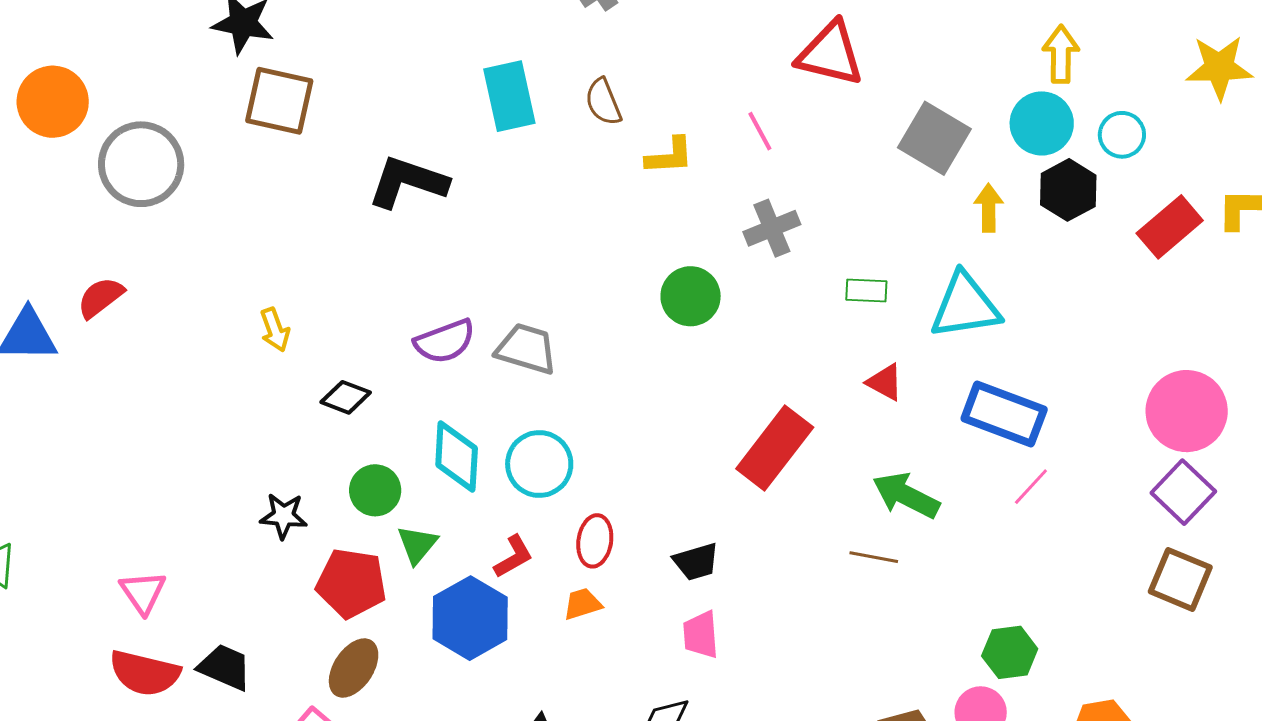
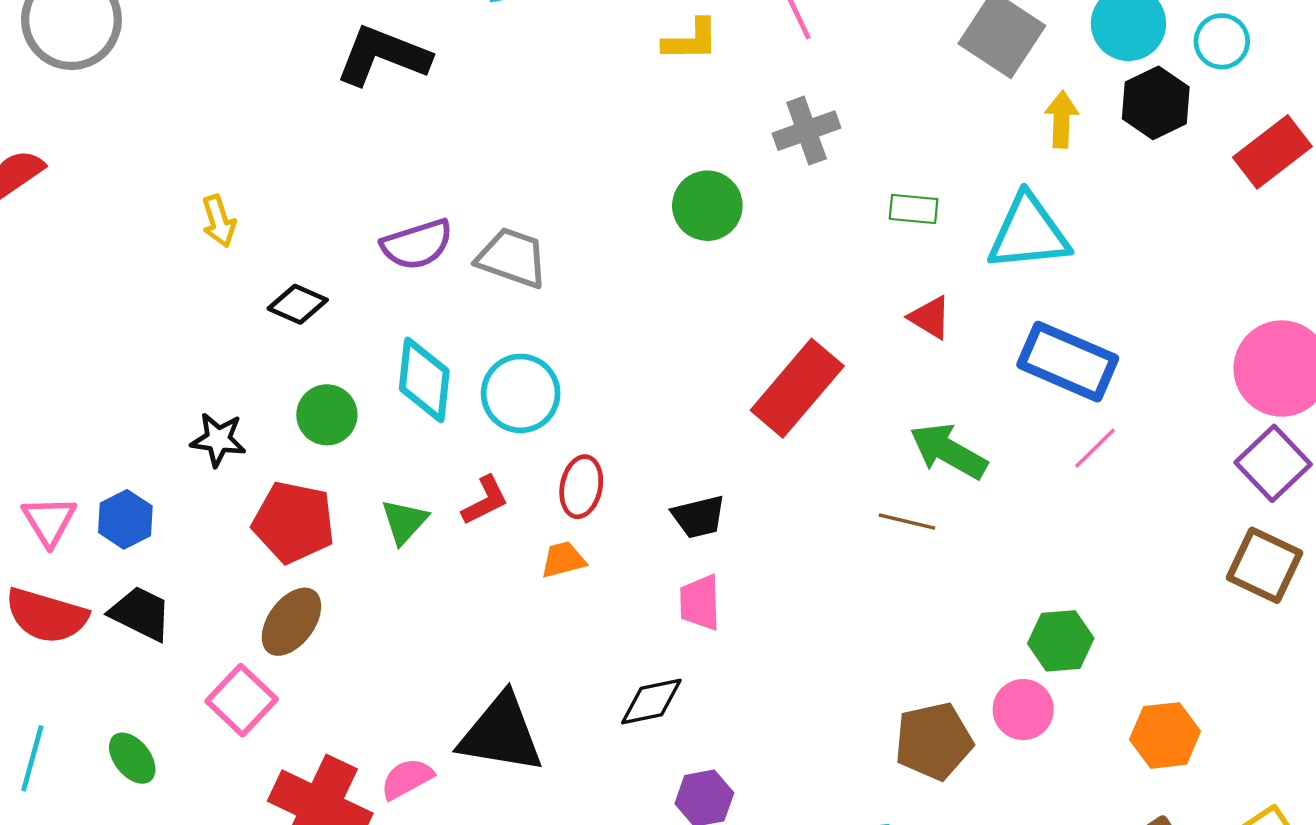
green triangle: (417, 545) -> (404, 522), moved
blue hexagon: (470, 618) -> (125, 519), moved, size x0.6

